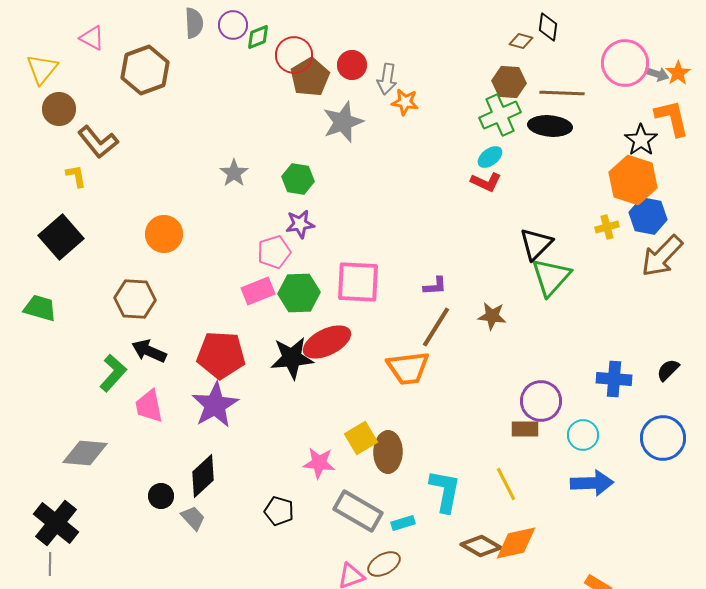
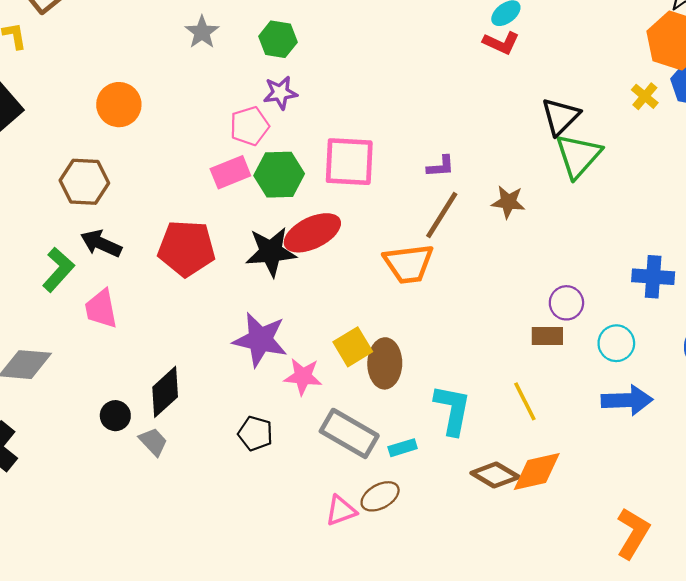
yellow cross: (607, 227) -> (645, 96), turned -35
purple circle: (541, 401) -> (566, 303), size x0.7
purple star: (215, 405) -> (260, 340), moved, turned -30

